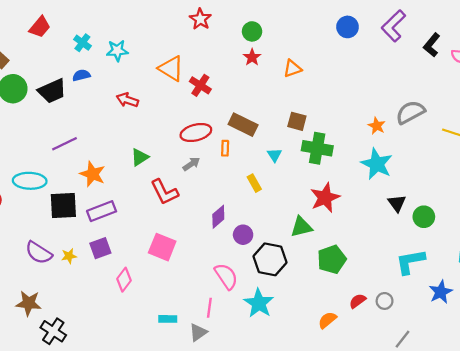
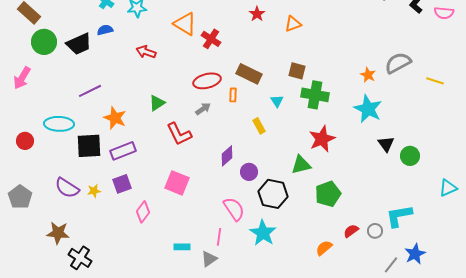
cyan L-shape: (410, 262) -> (399, 216), moved
blue star: (441, 292) -> (415, 254), moved

